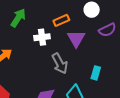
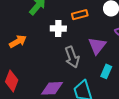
purple triangle: (76, 39) -> (97, 46), moved

